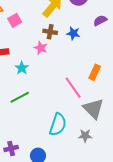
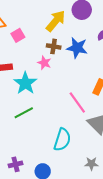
blue star: (73, 33) -> (77, 48), size x1.5
cyan star: (22, 68) -> (25, 83), size x1.6
gray star: (85, 136) -> (91, 164), moved

